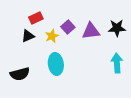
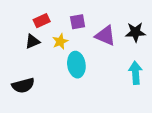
purple square: (68, 27) -> (78, 22), moved, turned 32
purple triangle: (91, 31) -> (105, 36), turned 30
cyan ellipse: (56, 64) -> (76, 65), moved

